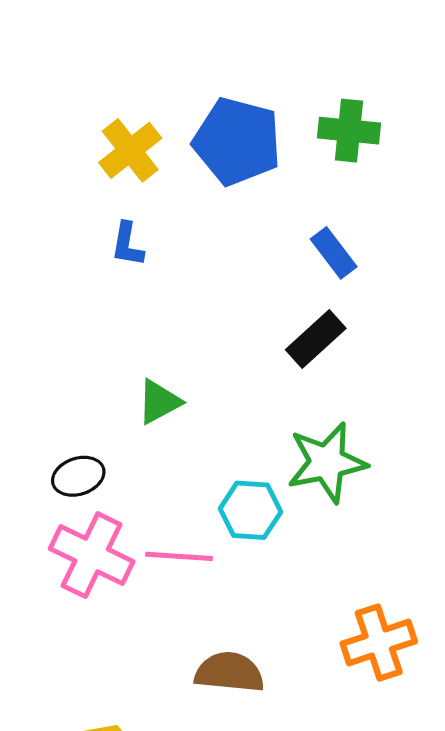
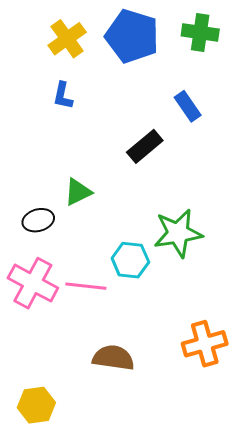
black rectangle: (316, 339) -> (145, 146), moved
black ellipse: (78, 476) -> (38, 220), moved

